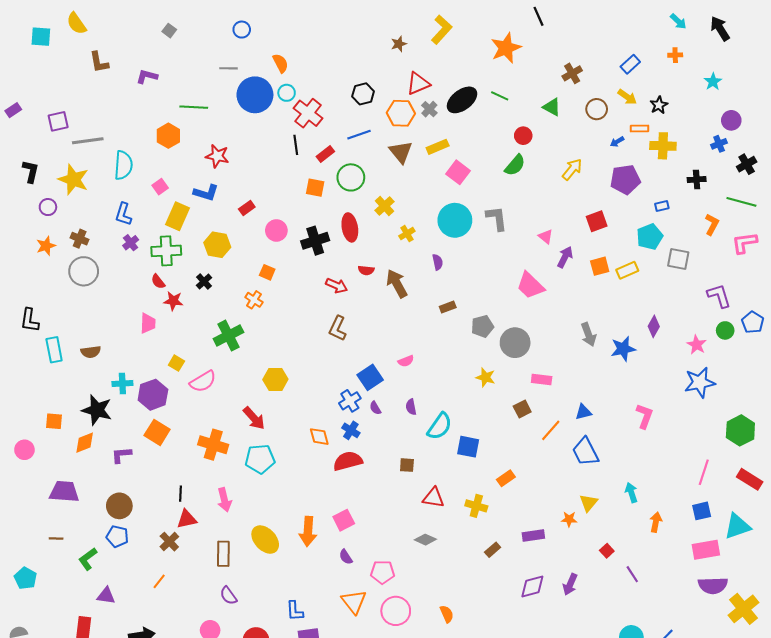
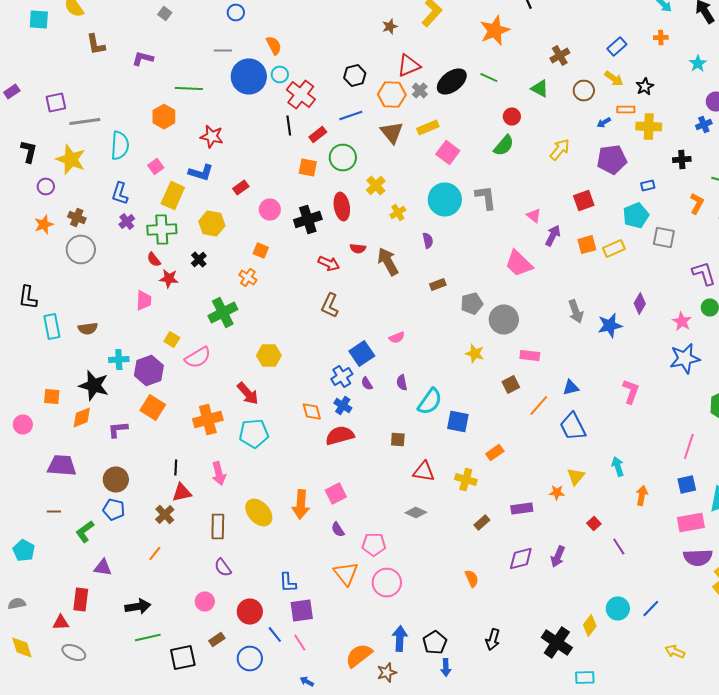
orange cross: (213, 445) -> (208, 420), turned -32
orange semicircle: (447, 614) -> (472, 578), moved

